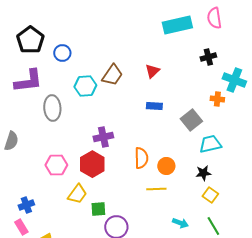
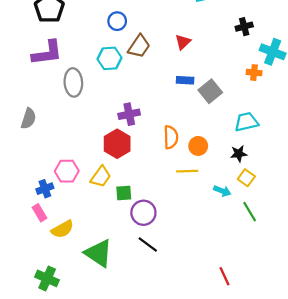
blue circle: (62, 53) -> (117, 21), moved
gray square: (191, 120) -> (210, 91), moved
pink hexagon: (56, 165) -> (67, 171), moved
cyan arrow: (180, 223) -> (222, 191), moved

